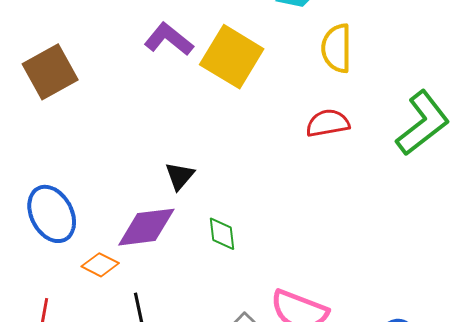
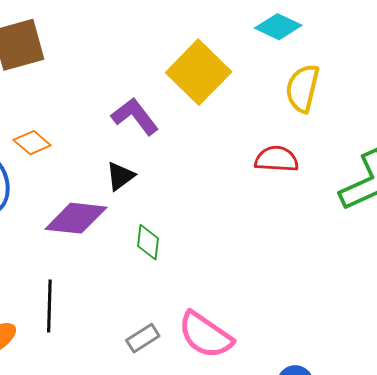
purple L-shape: (169, 39) -> (135, 116), moved
orange diamond: (100, 265) -> (32, 143), moved

